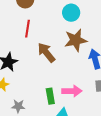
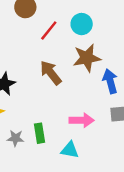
red line: (27, 29) -> (49, 31), moved, turned 30
green rectangle: (50, 96) -> (39, 133), moved

